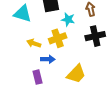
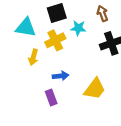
yellow cross: (58, 38) -> (55, 40), moved
yellow arrow: (34, 43) -> (33, 57), moved, turned -88

